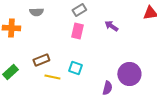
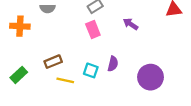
pink rectangle: (77, 31) -> (93, 30), turned -35
purple semicircle: (107, 88) -> (113, 64), moved

